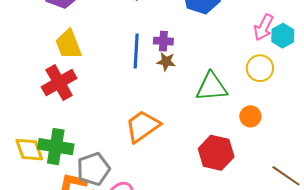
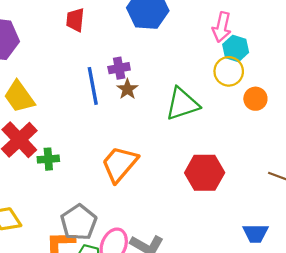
cyan hexagon: (283, 36) -> (236, 48), moved
brown star: (166, 62) -> (127, 89), turned -30
orange circle: (250, 116) -> (255, 99), moved
green cross: (56, 147) -> (48, 159), moved, size x0.6

